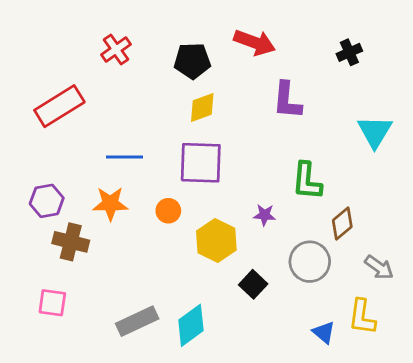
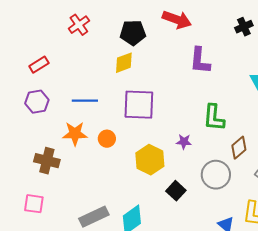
red rectangle: (59, 106) -> (39, 65), size x0.6
yellow diamond: (202, 107) -> (124, 63), moved
purple hexagon: (47, 201) -> (37, 102), moved
orange circle: (168, 211) -> (107, 139), moved

